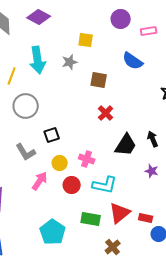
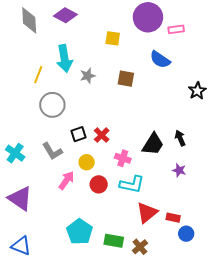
purple circle: (121, 19) -> (148, 17), size x1.5
gray star: (70, 62) -> (88, 76), moved
red cross: (106, 113) -> (102, 135), moved
pink cross: (87, 159) -> (123, 158), moved
green rectangle: (91, 219) -> (114, 241), moved

